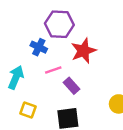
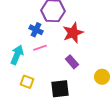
pink line: (53, 70) -> (40, 48), moved
purple rectangle: (71, 86) -> (72, 62), moved

